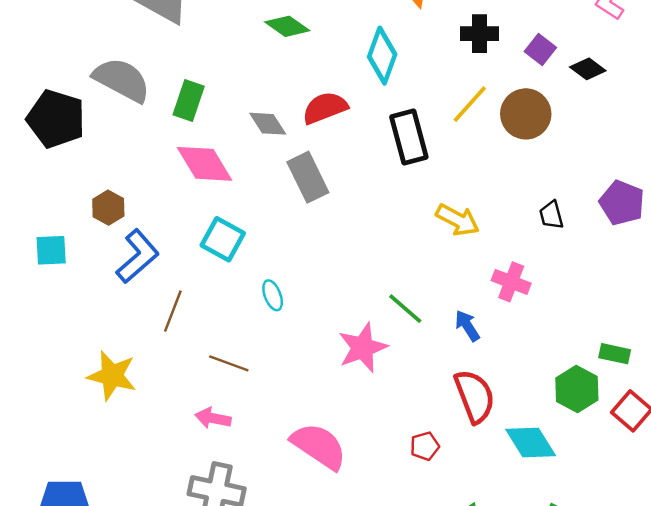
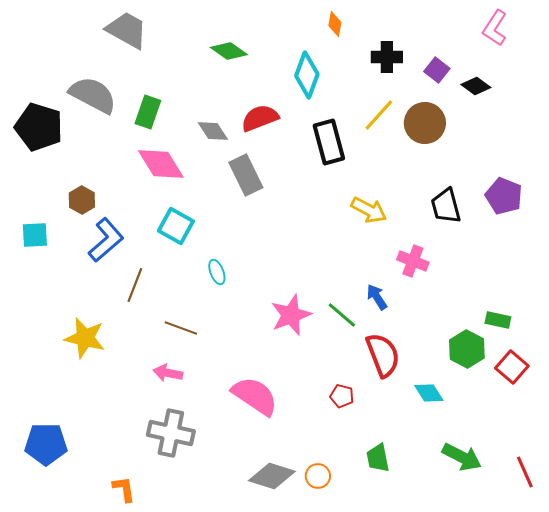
black trapezoid: (551, 215) -> (446, 206), size x1.5
green line: (405, 309) -> (342, 315), moved
cyan diamond: (531, 443) -> (429, 393), size x0.7
red pentagon: (425, 446) -> (342, 396), turned 30

